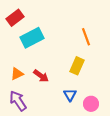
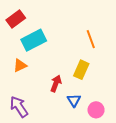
orange triangle: (17, 74) -> (20, 65), moved
red arrow: (41, 76) -> (56, 83), moved, turned -105

